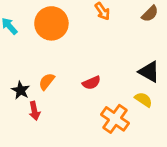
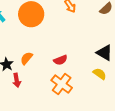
orange cross: (115, 119) -> (62, 84), moved

